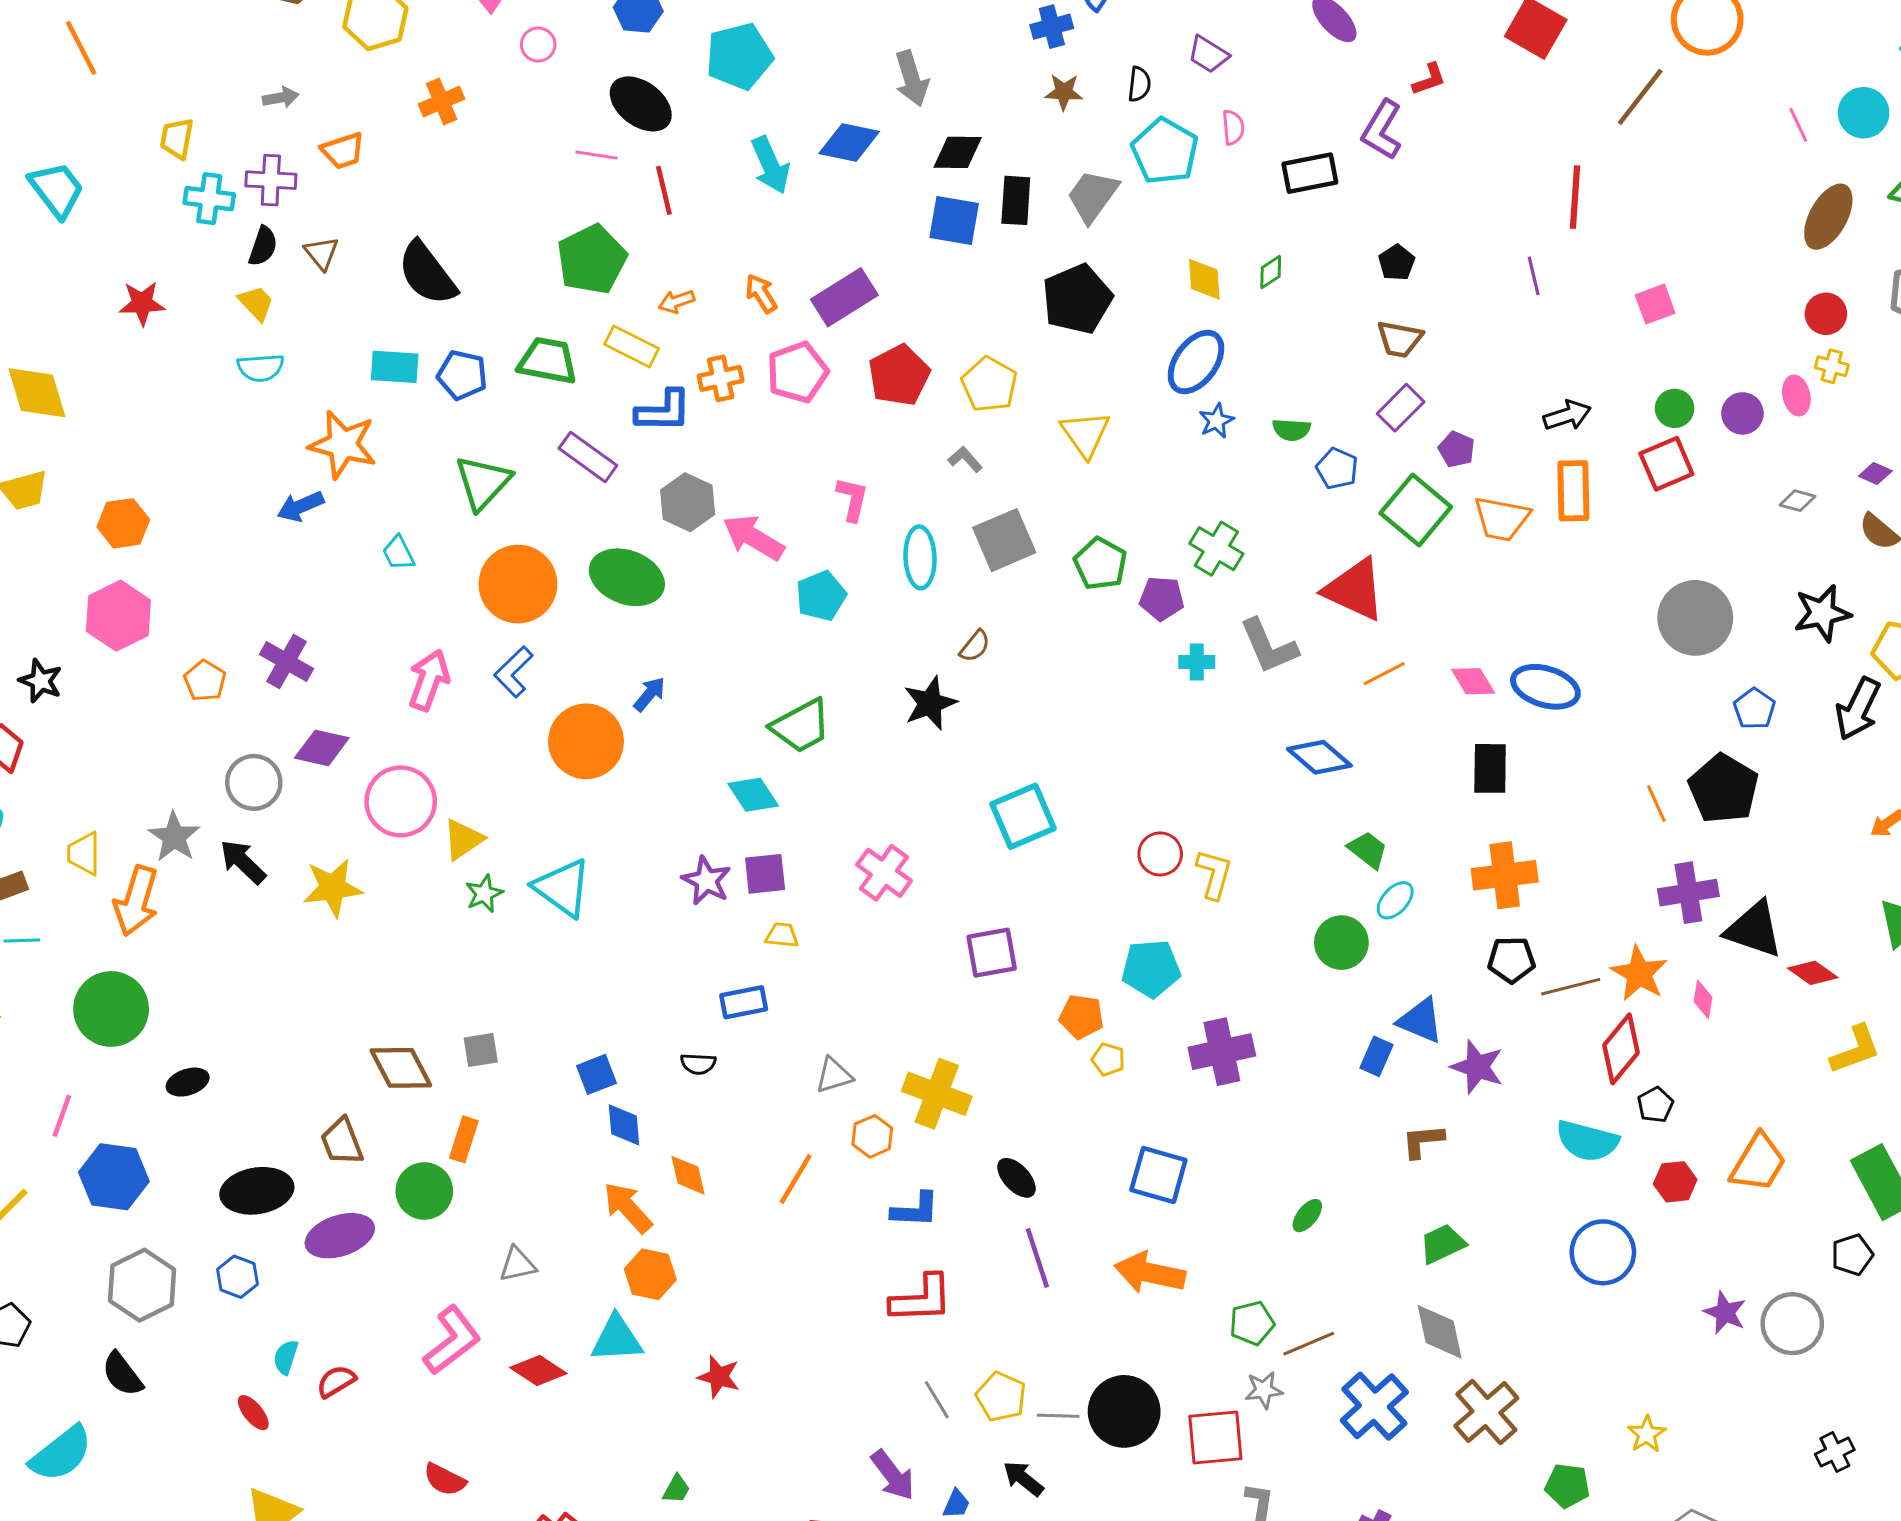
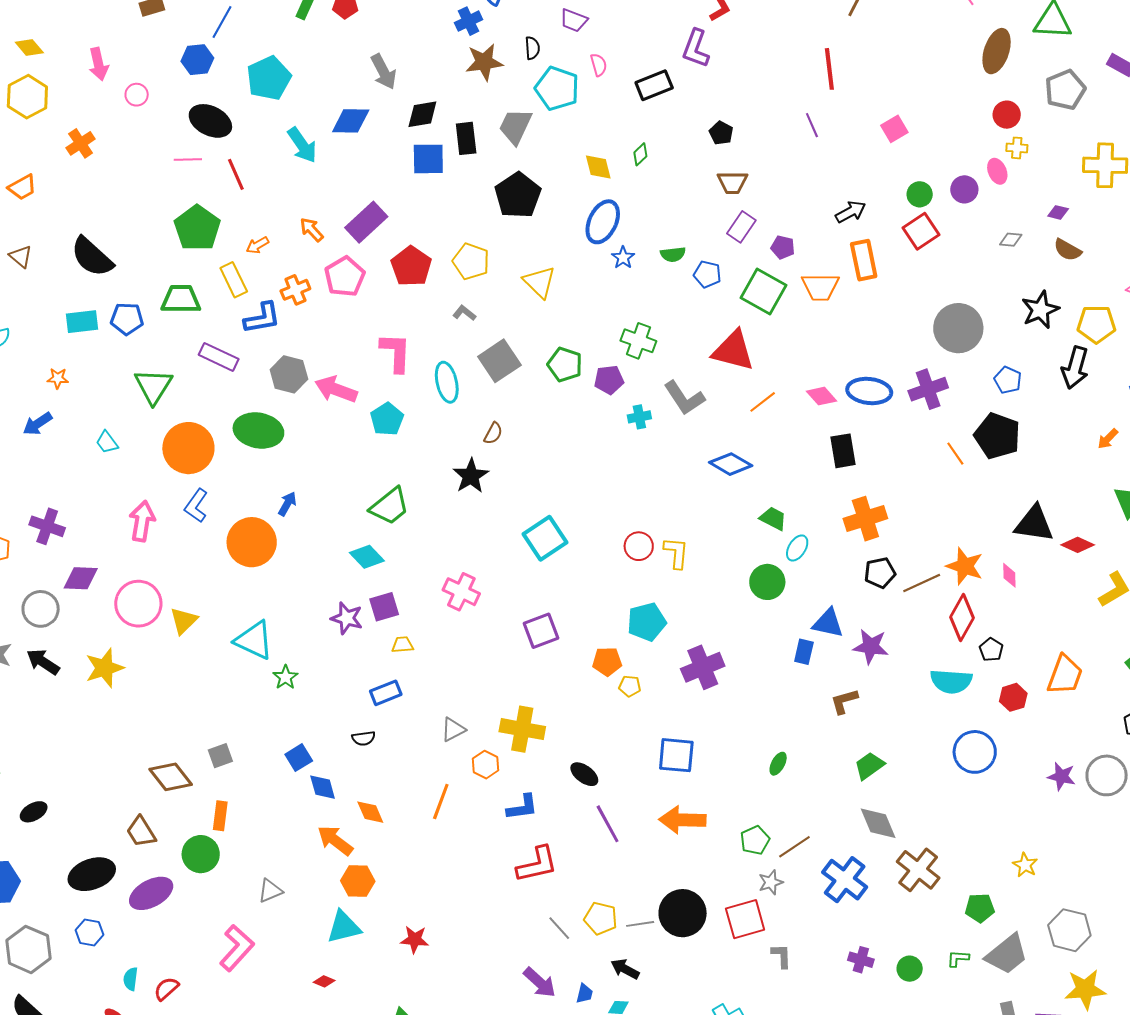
brown star: (1064, 92) -> (484, 62), size x1.5
yellow rectangle: (632, 346) -> (234, 280), turned 48
orange star: (343, 444) -> (58, 378), size x0.5
pink L-shape: (852, 499) -> (396, 352), size x1.4
purple cross: (1688, 893) -> (928, 389), moved
green star: (484, 894) -> (285, 677), moved
red diamond: (538, 1370) -> (324, 981), moved, size x0.6

